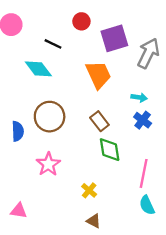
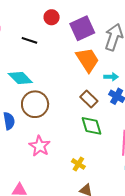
cyan diamond: (38, 69) -> (20, 78), moved
orange trapezoid: (98, 75) -> (88, 60), moved
brown rectangle: (99, 121) -> (89, 99), moved

